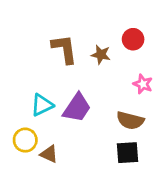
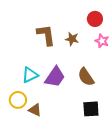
red circle: (133, 39) -> (95, 19), moved
pink star: (143, 84) -> (102, 41), moved
brown semicircle: (130, 120) -> (86, 77), moved, turned 42

